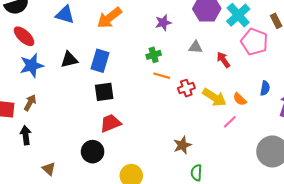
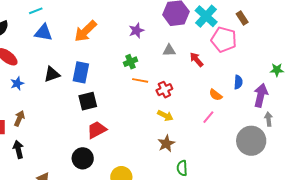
blue star: (32, 65) -> (17, 83), size x0.6
yellow arrow: (214, 97) -> (165, 116), moved, size x0.7

